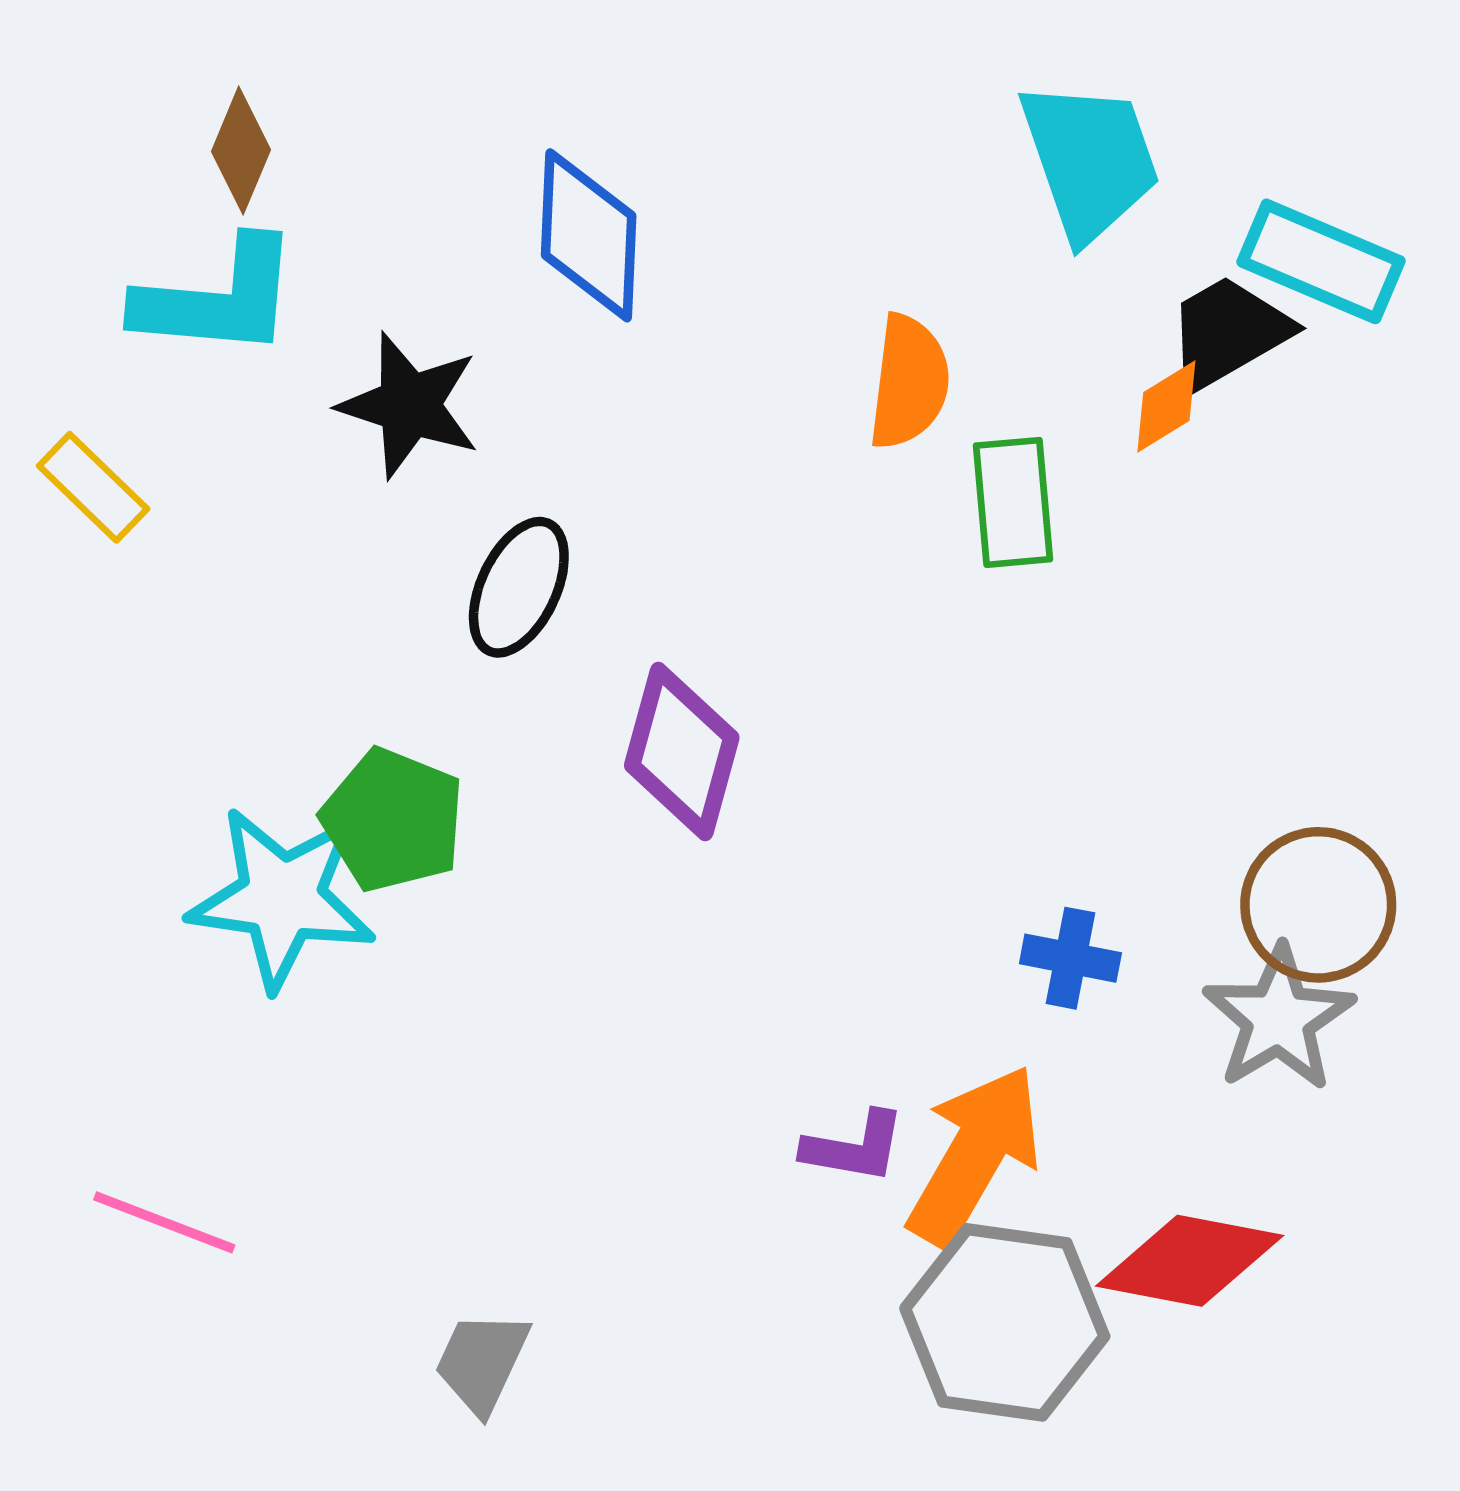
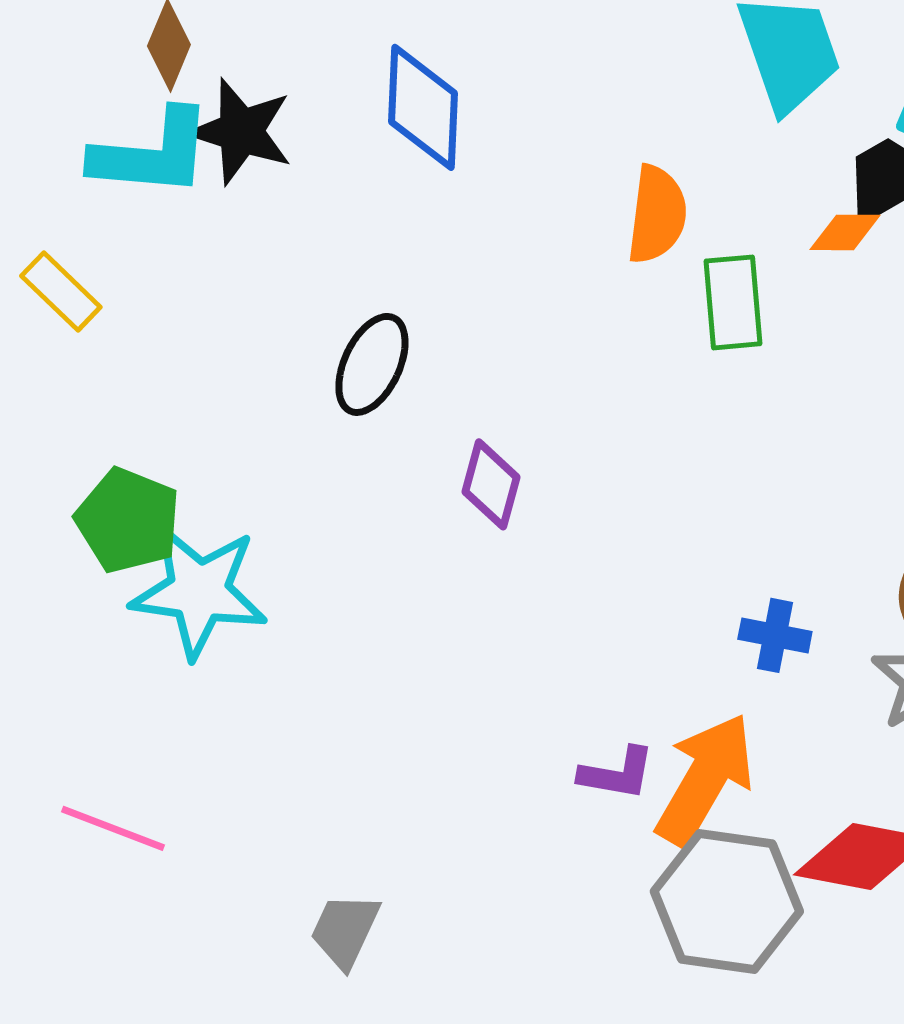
black star: (409, 405) -> (241, 131), moved
orange diamond: (1166, 407) -> (845, 232), turned 32
purple diamond: (682, 752) -> (491, 484), size x0.7
green pentagon: (393, 820) -> (128, 520), moved

